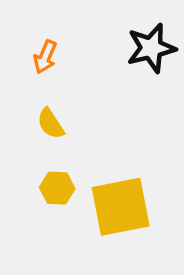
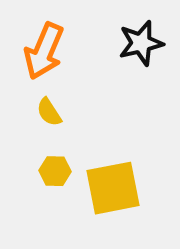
orange arrow: (45, 57) -> (44, 51), size x1.8

